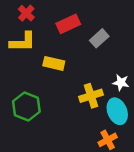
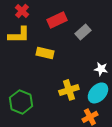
yellow cross: (91, 96) -> (69, 90), moved
green hexagon: (26, 106) -> (21, 102), moved
cyan ellipse: (117, 111) -> (98, 93), turned 65

